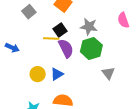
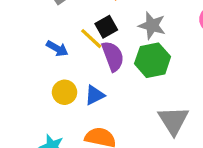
yellow line: (51, 39) -> (91, 39), turned 35
blue arrow: (12, 48) -> (57, 49), moved
gray triangle: (108, 73) -> (173, 120), moved, size x1.5

